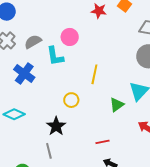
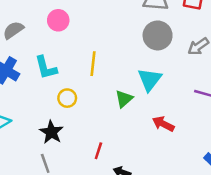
cyan L-shape: (55, 56) -> (46, 68), moved
red line: (102, 142) -> (98, 151), moved, turned -56

